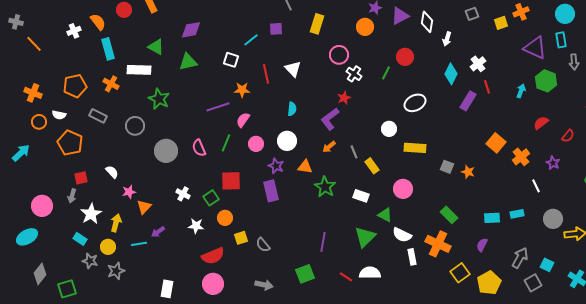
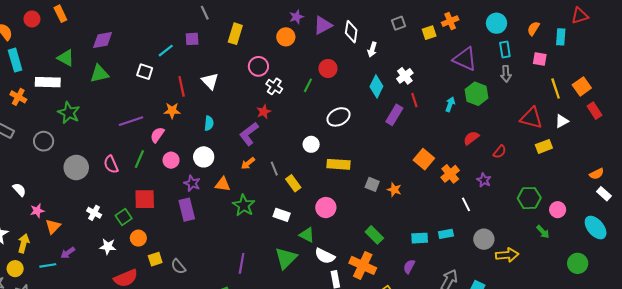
cyan rectangle: (561, 40) -> (505, 50), moved
orange star: (242, 90) -> (172, 111), moved

